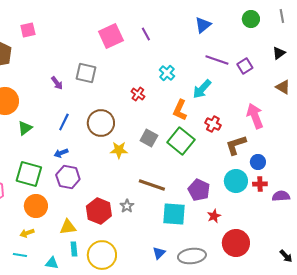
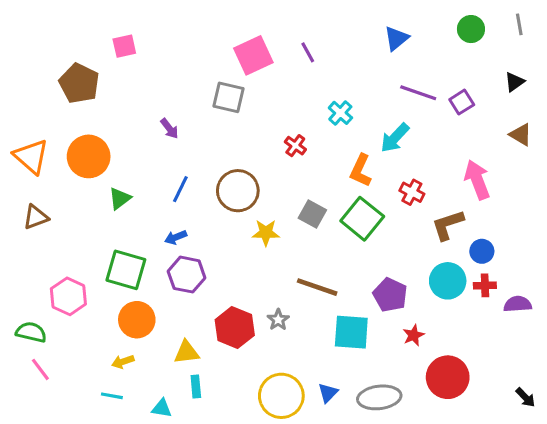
gray square: (86, 73) -> (229, 97), moved
yellow circle: (102, 255) -> (281, 396), moved

